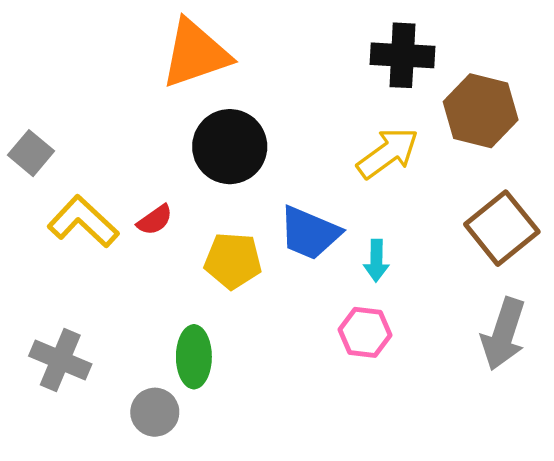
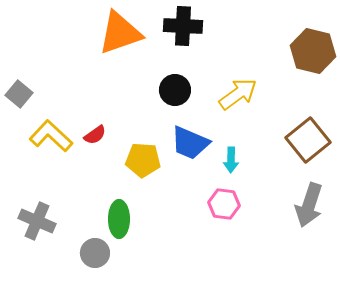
black cross: (402, 55) -> (183, 26), moved
brown hexagon: (481, 111) -> (313, 51), moved
black circle: (230, 147) -> (175, 90), moved, size x0.7

